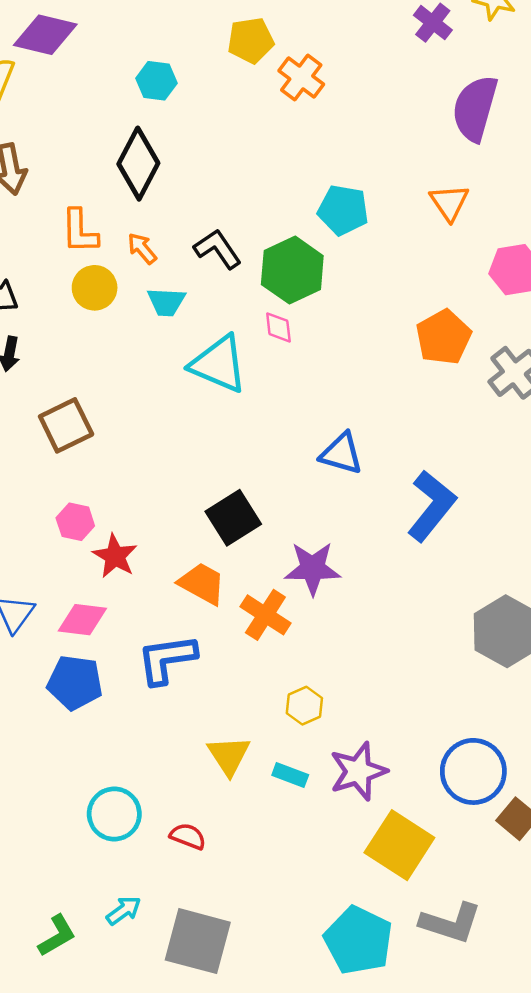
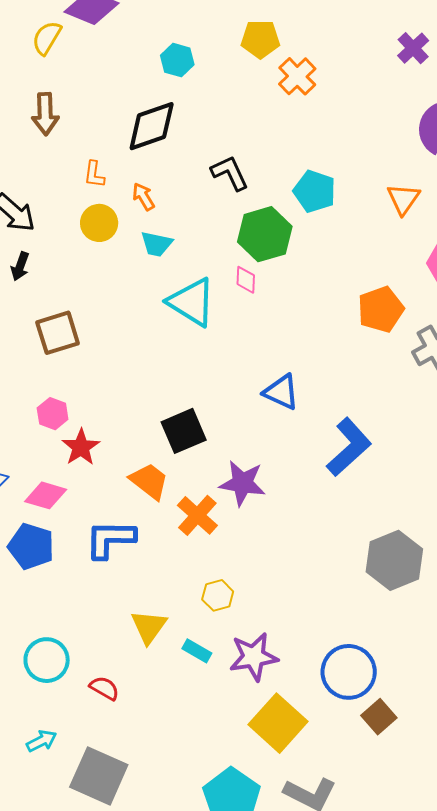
black diamond: (138, 164) -> (152, 126), turned 34
orange L-shape: (80, 231) -> (94, 174), size x0.7
black L-shape: (218, 249) -> (230, 173), moved

